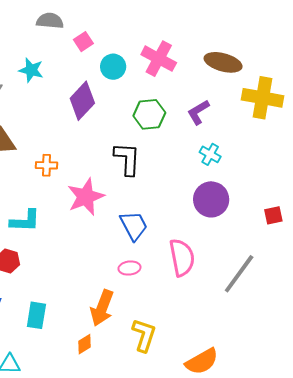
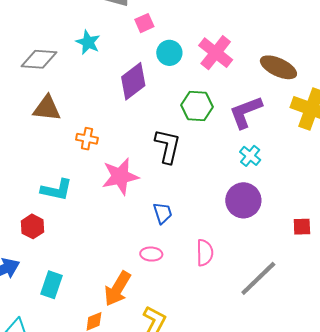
purple L-shape: (198, 112) -> (246, 112), size x1.4
blue trapezoid: (134, 226) -> (163, 213), size x0.7
pink semicircle: (182, 258) -> (205, 253), size x0.7

